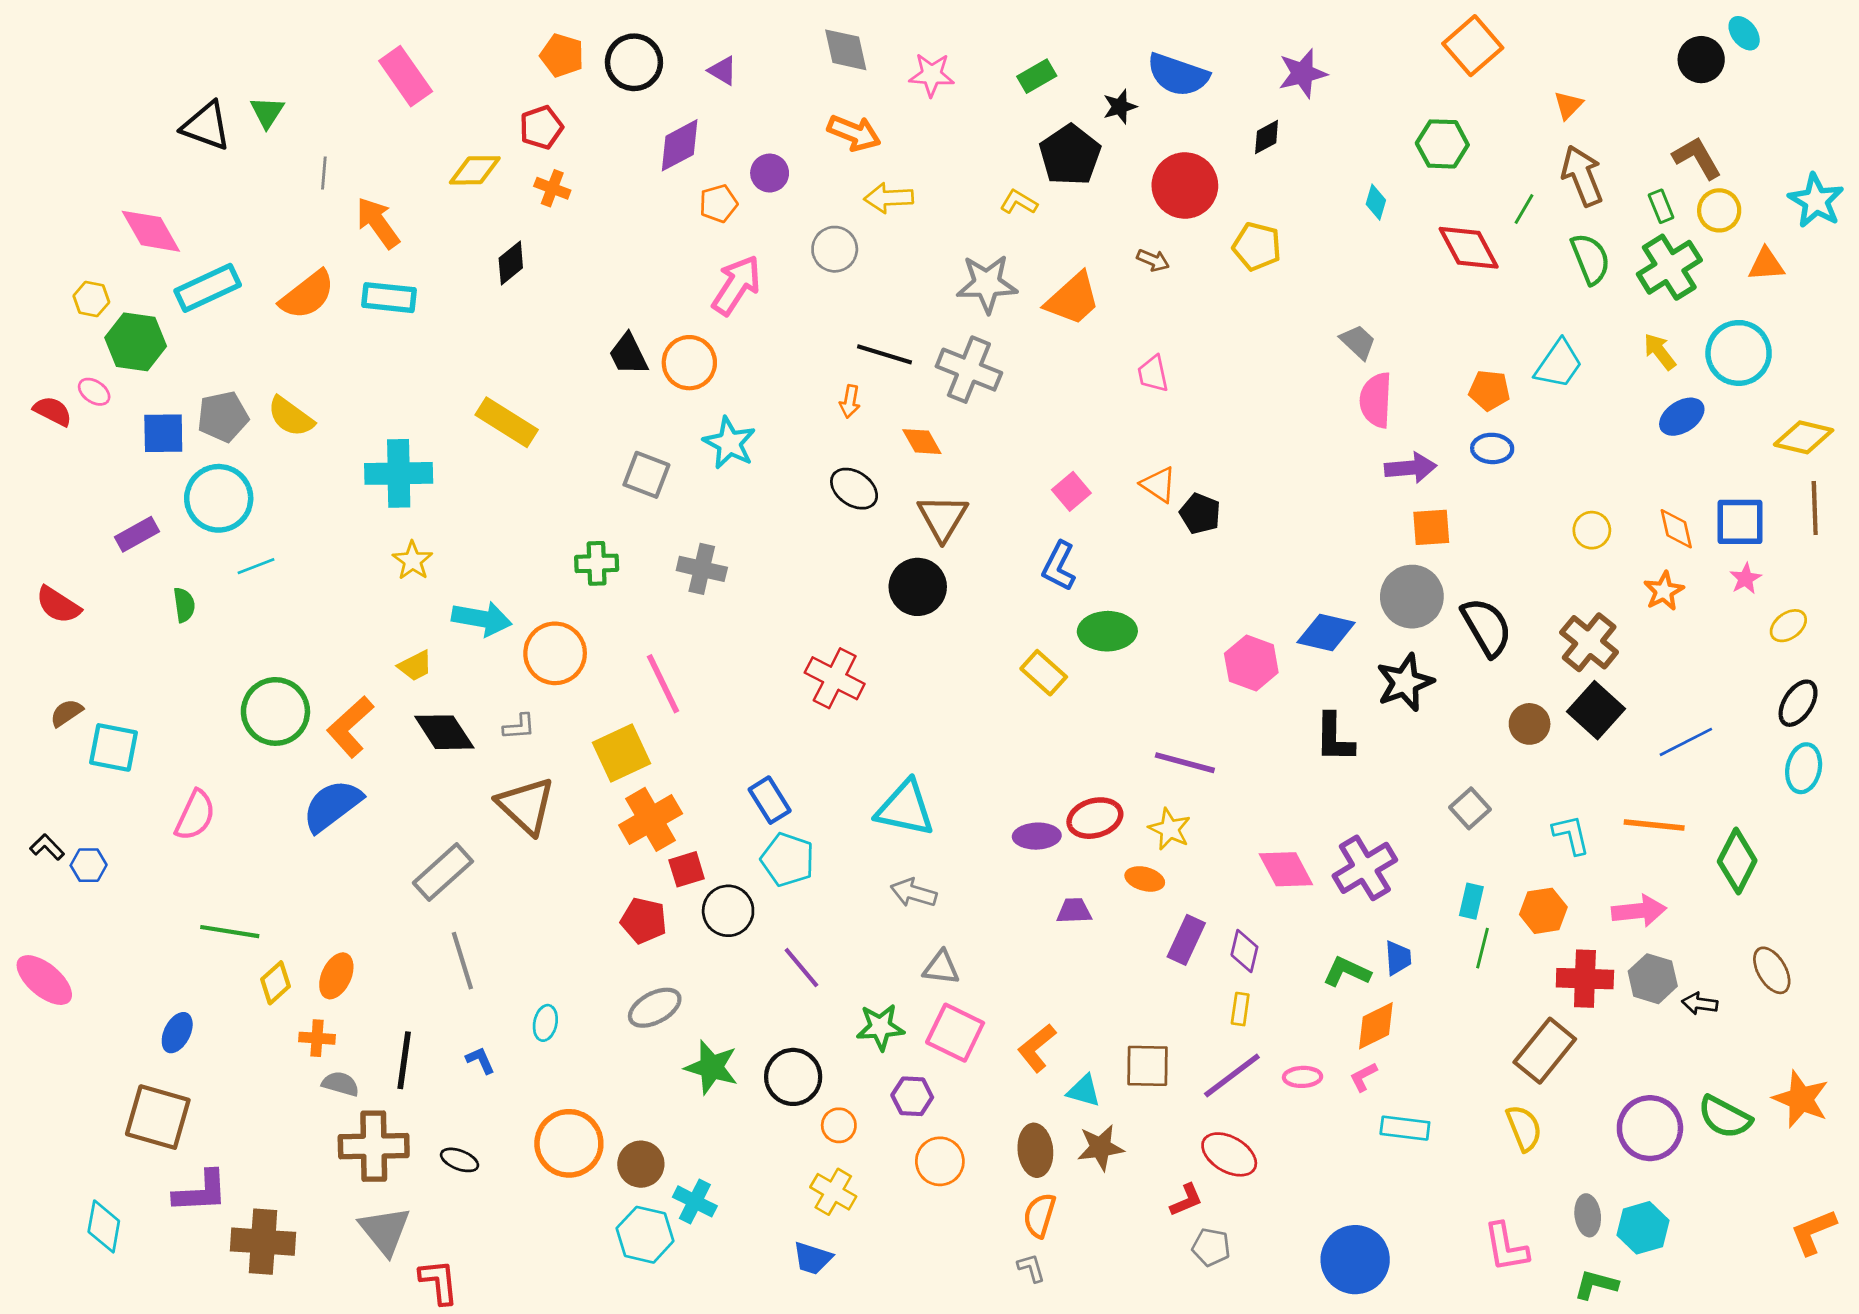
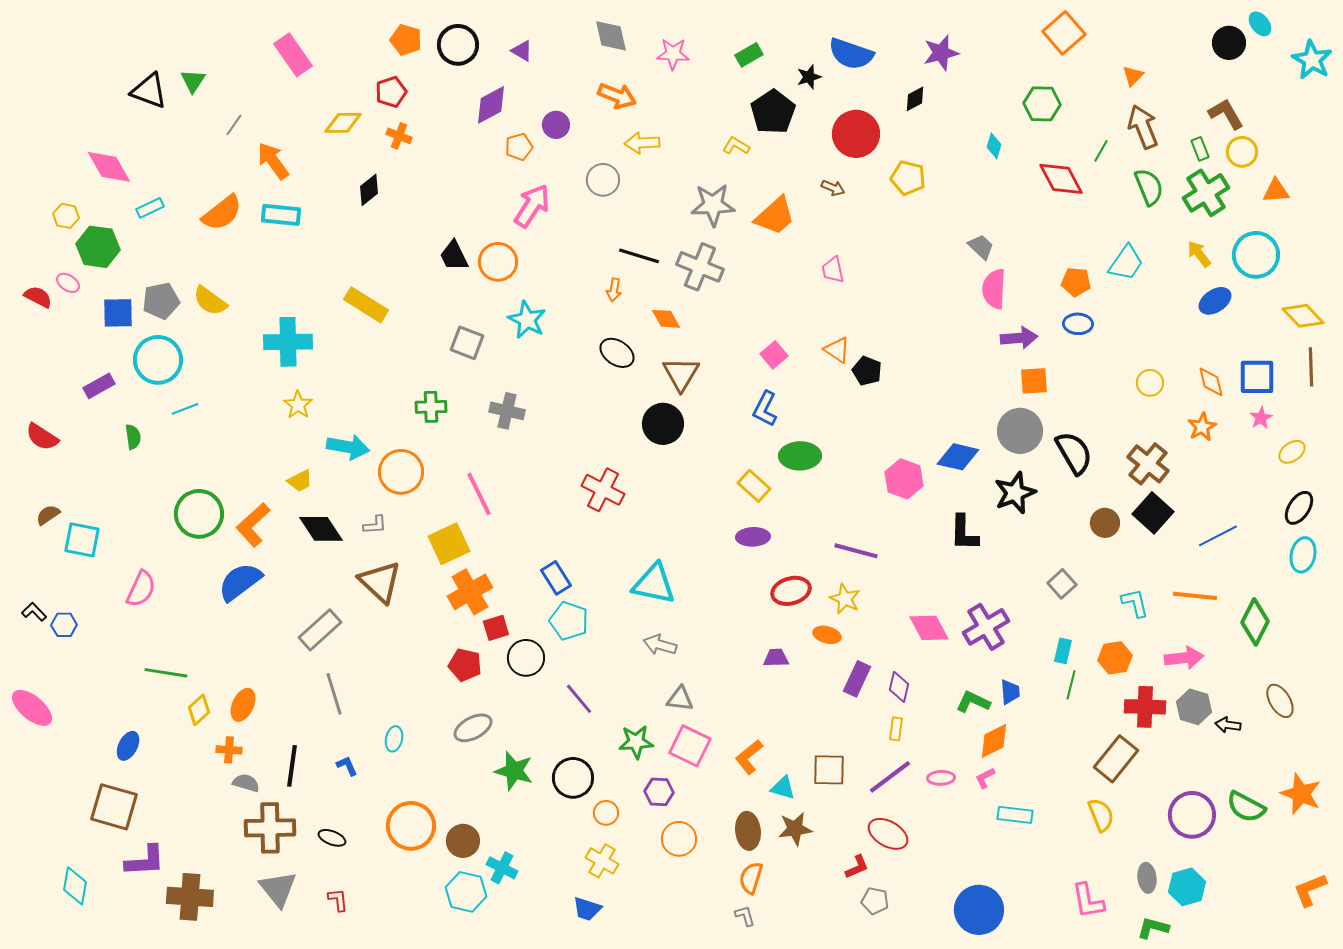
gray line: (324, 173) -> (234, 125), turned 30
cyan star: (1816, 201) -> (1312, 60), moved
cyan rectangle: (208, 288) -> (150, 208), size x0.6
yellow diamond: (1804, 437) -> (1303, 316), turned 33
purple ellipse: (1037, 836) -> (753, 537), moved
red L-shape: (439, 1282) -> (338, 900), moved, size x0.7

